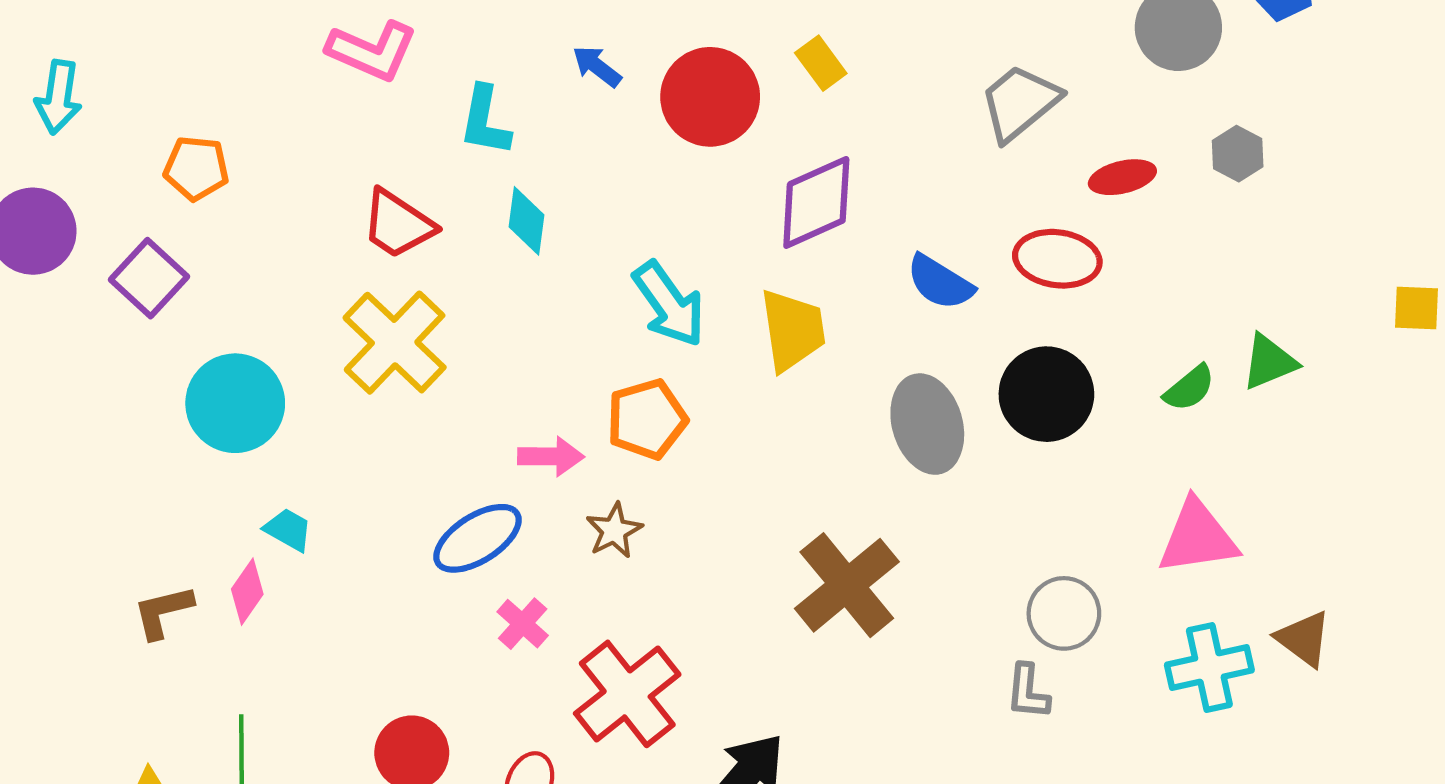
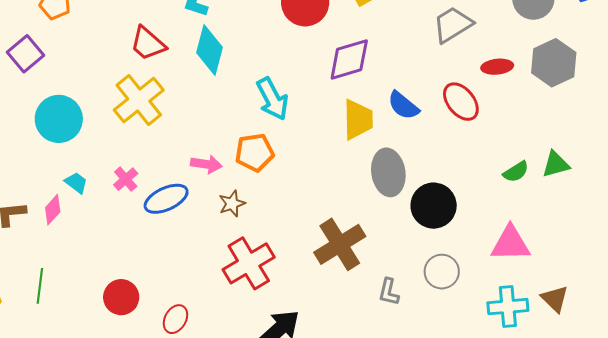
gray hexagon: (1238, 154) -> (554, 63), size x1.8
cyan diamond: (526, 221) -> (210, 50), size x1.5
red ellipse: (1057, 259) -> (461, 102), turned 36
yellow trapezoid: (793, 330) -> (358, 120), moved
black circle: (1046, 394) -> (434, 206), moved
pink cross: (523, 624) -> (126, 179), moved
gray L-shape: (1028, 692) -> (389, 292), moved
red cross: (627, 694) -> (249, 263), moved

